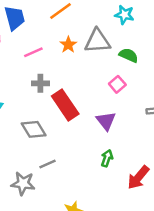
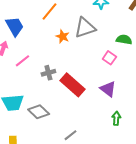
pink line: (33, 52) -> (22, 61), moved
green semicircle: (129, 55) -> (124, 40), moved
gray diamond: (34, 129) -> (39, 112), moved

